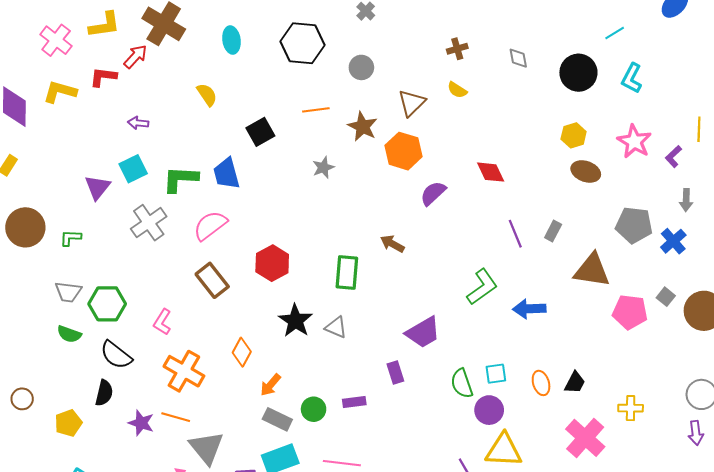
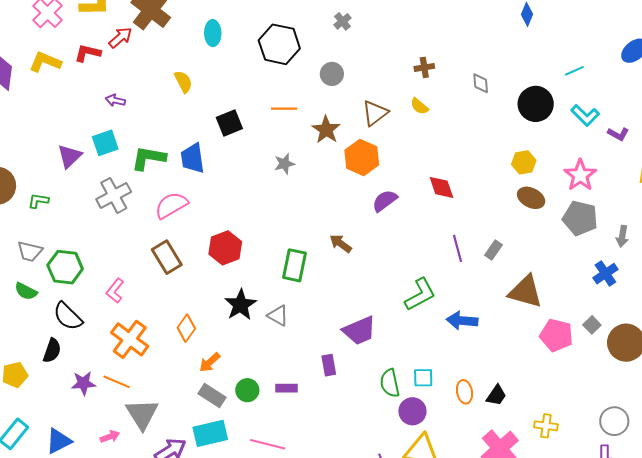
cyan L-shape: (632, 78) -> (585, 115), turned -80
purple L-shape: (673, 157) -> (618, 134), moved, turned -115
gray pentagon: (634, 225) -> (580, 218), moved
purple star: (141, 423) -> (83, 383), turned -30

